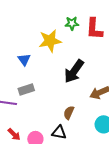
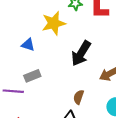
blue triangle: (24, 60) -> (28, 45), turned -32

